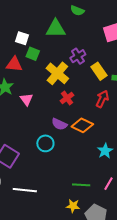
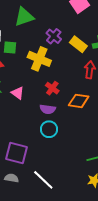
red cross: (67, 98) -> (52, 88), moved
purple semicircle: (59, 124) -> (48, 109), moved
white line: (25, 190) -> (43, 180), turned 55

